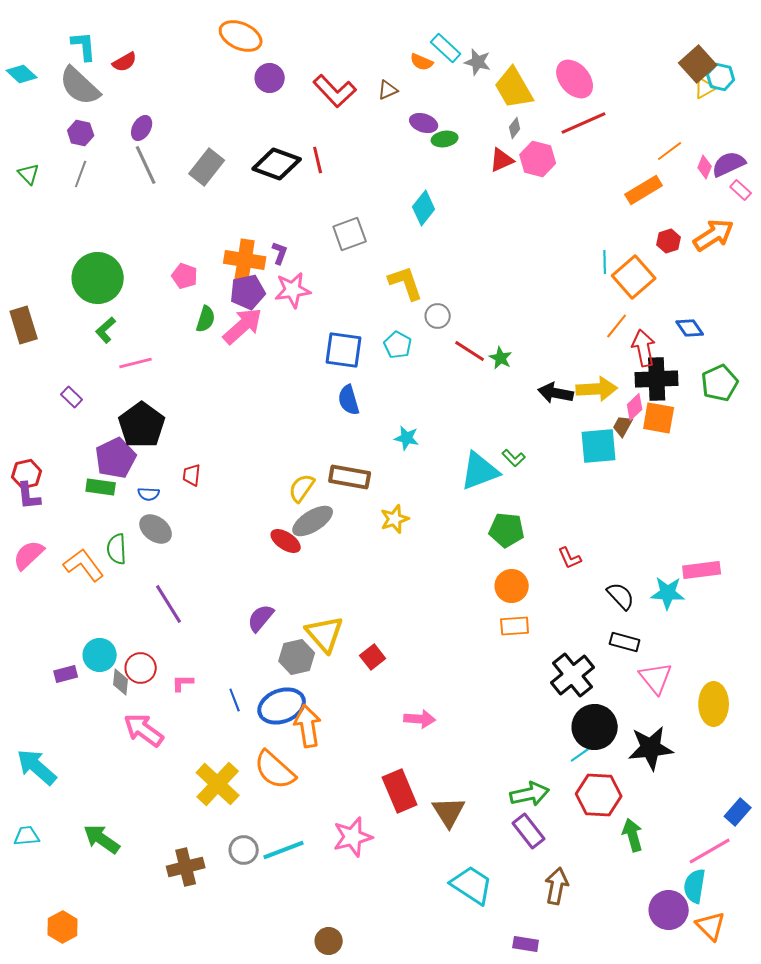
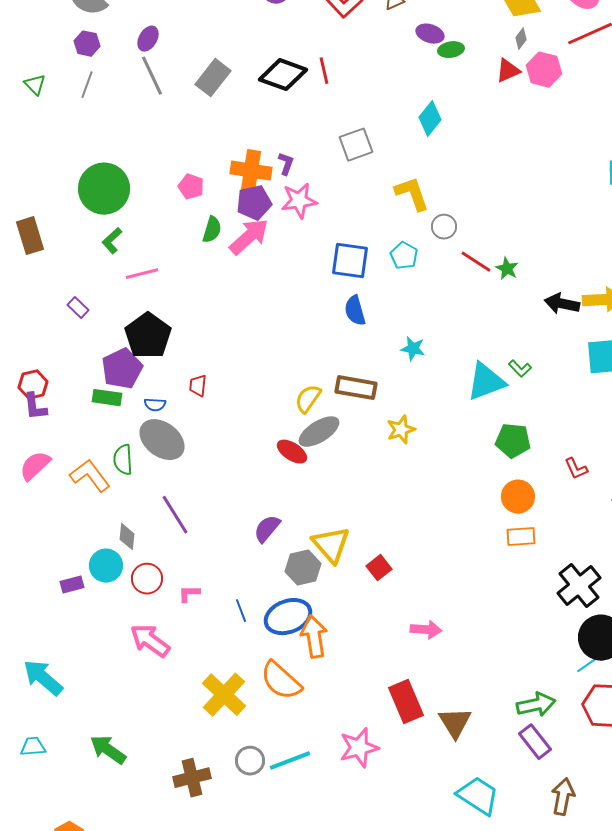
gray ellipse: (156, 529) -> (162, 440), size x1.4
gray diamond: (121, 682) -> (127, 537), moved

